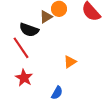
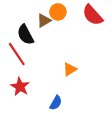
black semicircle: (29, 30) -> (25, 35), turned 42

